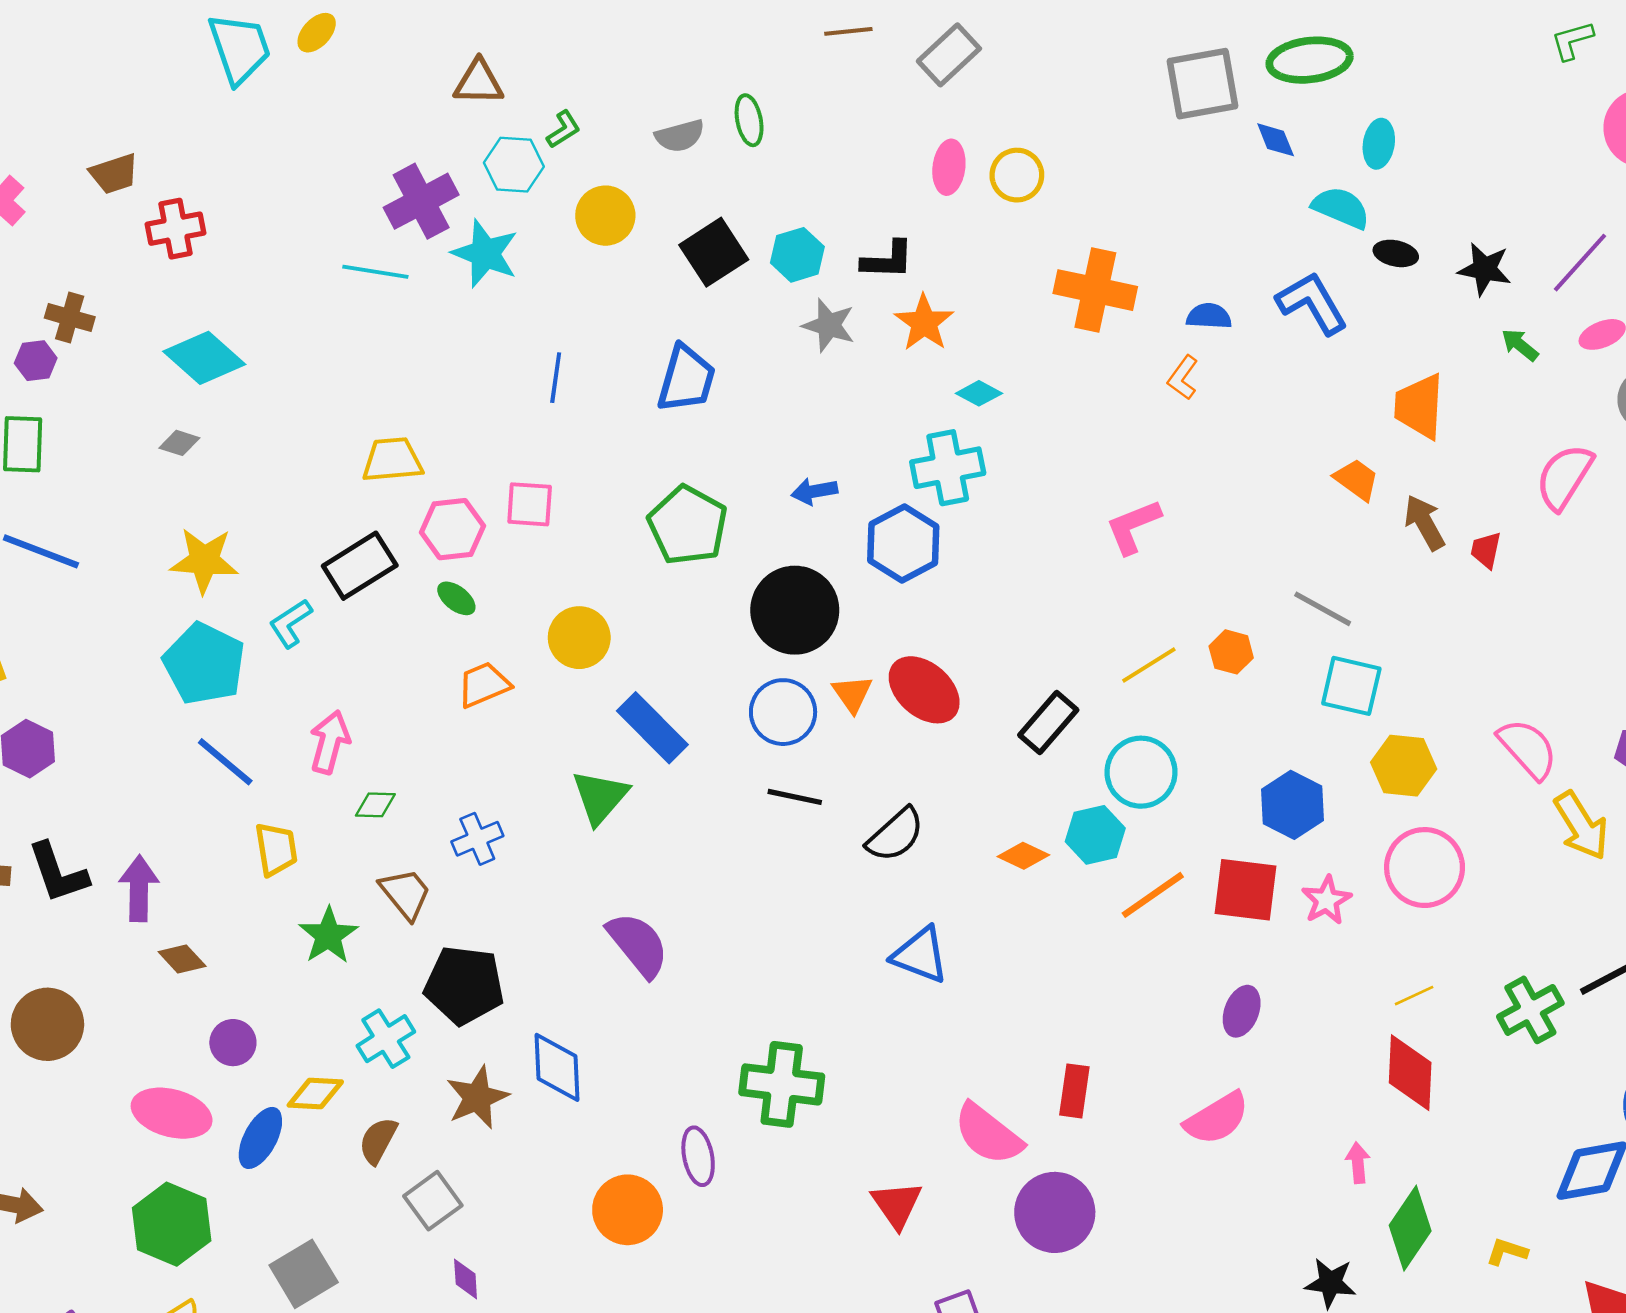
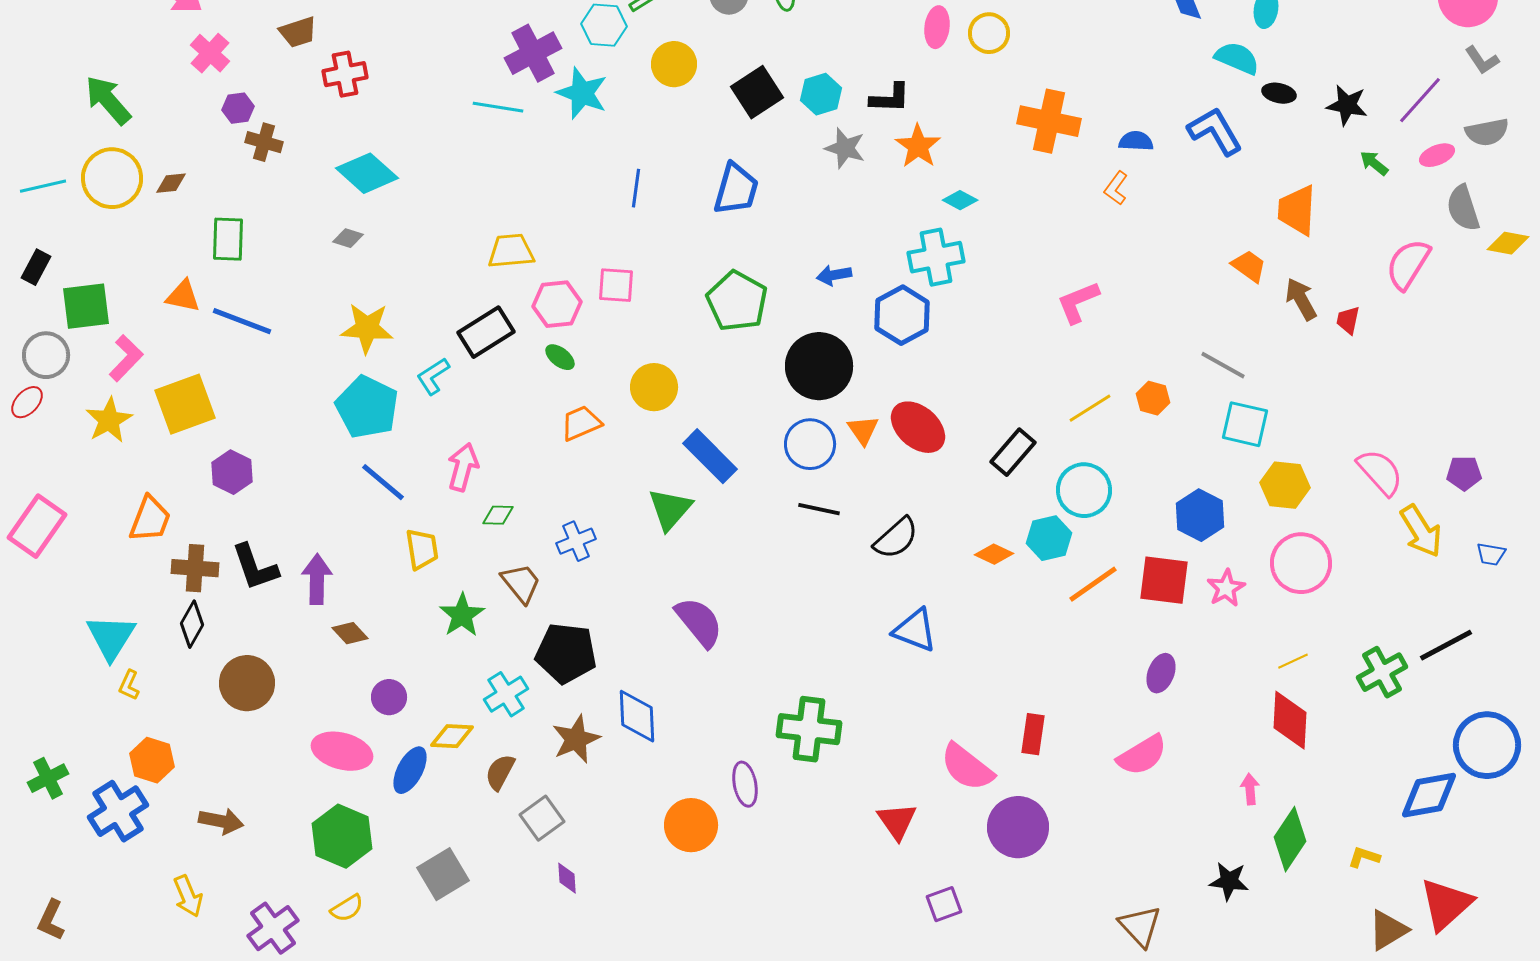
purple hexagon: (36, 361) -> (238, 108), moved

